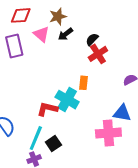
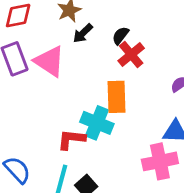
pink triangle: (41, 34) -> (49, 61), moved, size x1.4
orange rectangle: (83, 83) -> (117, 97), size x1.6

